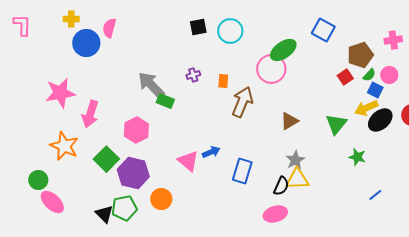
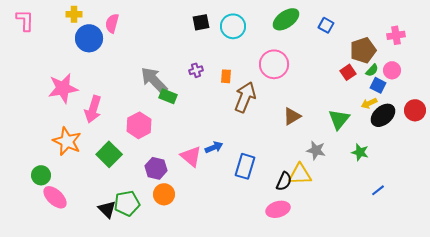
blue square: (323, 30) -> (326, 25), size x0.7
green ellipse: (283, 50) -> (286, 19), moved
yellow arrow: (366, 108) -> (369, 103), size x0.7
gray star: (295, 160) -> (316, 150), moved, turned -30
purple hexagon: (133, 173) -> (156, 168), moved, size x0.7

